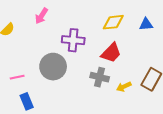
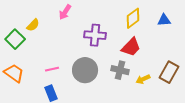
yellow diamond: (113, 22) -> (133, 18), turned -30
gray circle: (53, 67) -> (85, 70), moved
pink line: (17, 77) -> (52, 69), moved

